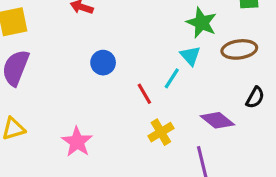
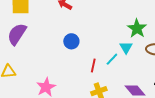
red line: (144, 94) -> (93, 65), turned 32

